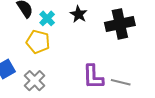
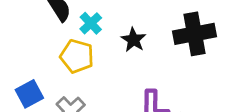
black star: (79, 14) -> (133, 40), moved

